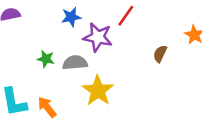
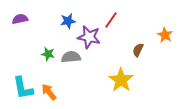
yellow star: (98, 91) -> (121, 80), moved

